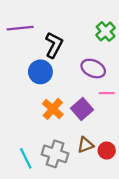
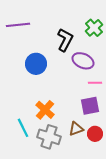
black L-shape: (54, 45) -> (65, 40), moved
orange cross: (53, 109) -> (45, 110), moved
purple square: (82, 109) -> (90, 106), moved, turned 30
cyan line: (26, 158) -> (23, 128), moved

